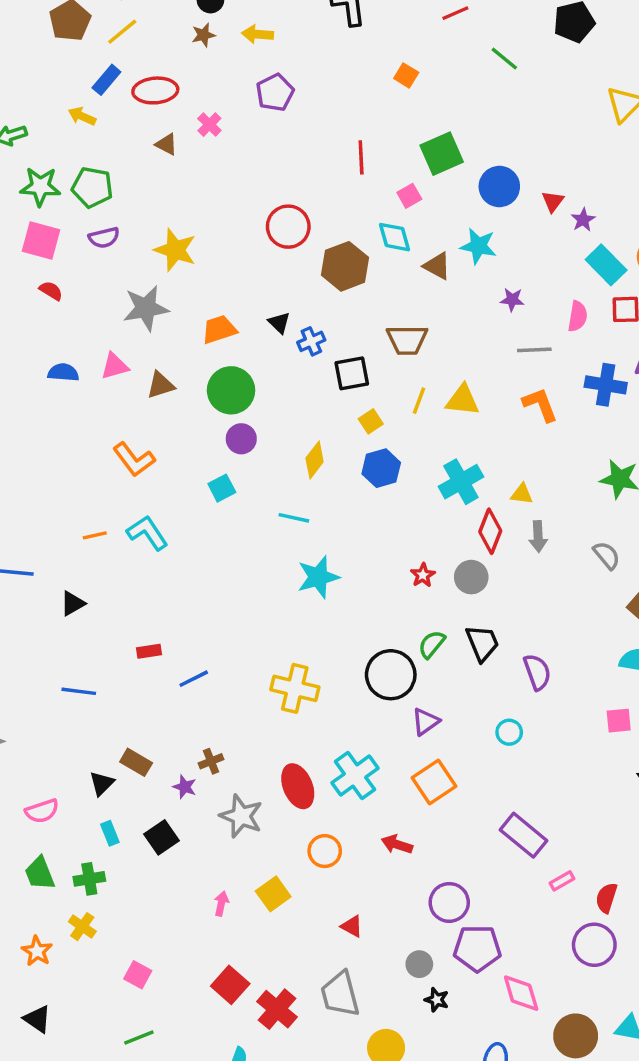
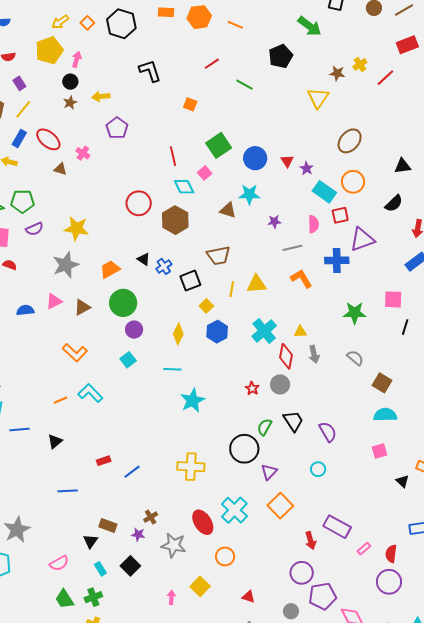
red ellipse: (155, 90) -> (48, 139), turned 55
cyan diamond: (394, 237) -> (184, 187), moved
red arrow: (397, 844) -> (311, 540), moved, turned -114

